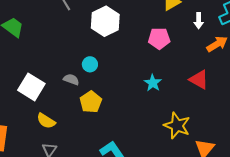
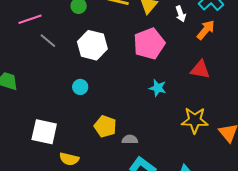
pink pentagon: (159, 38) -> (149, 44), size x1.4
cyan circle: (90, 64) -> (80, 87), moved
gray semicircle: (71, 79) -> (130, 139), moved

